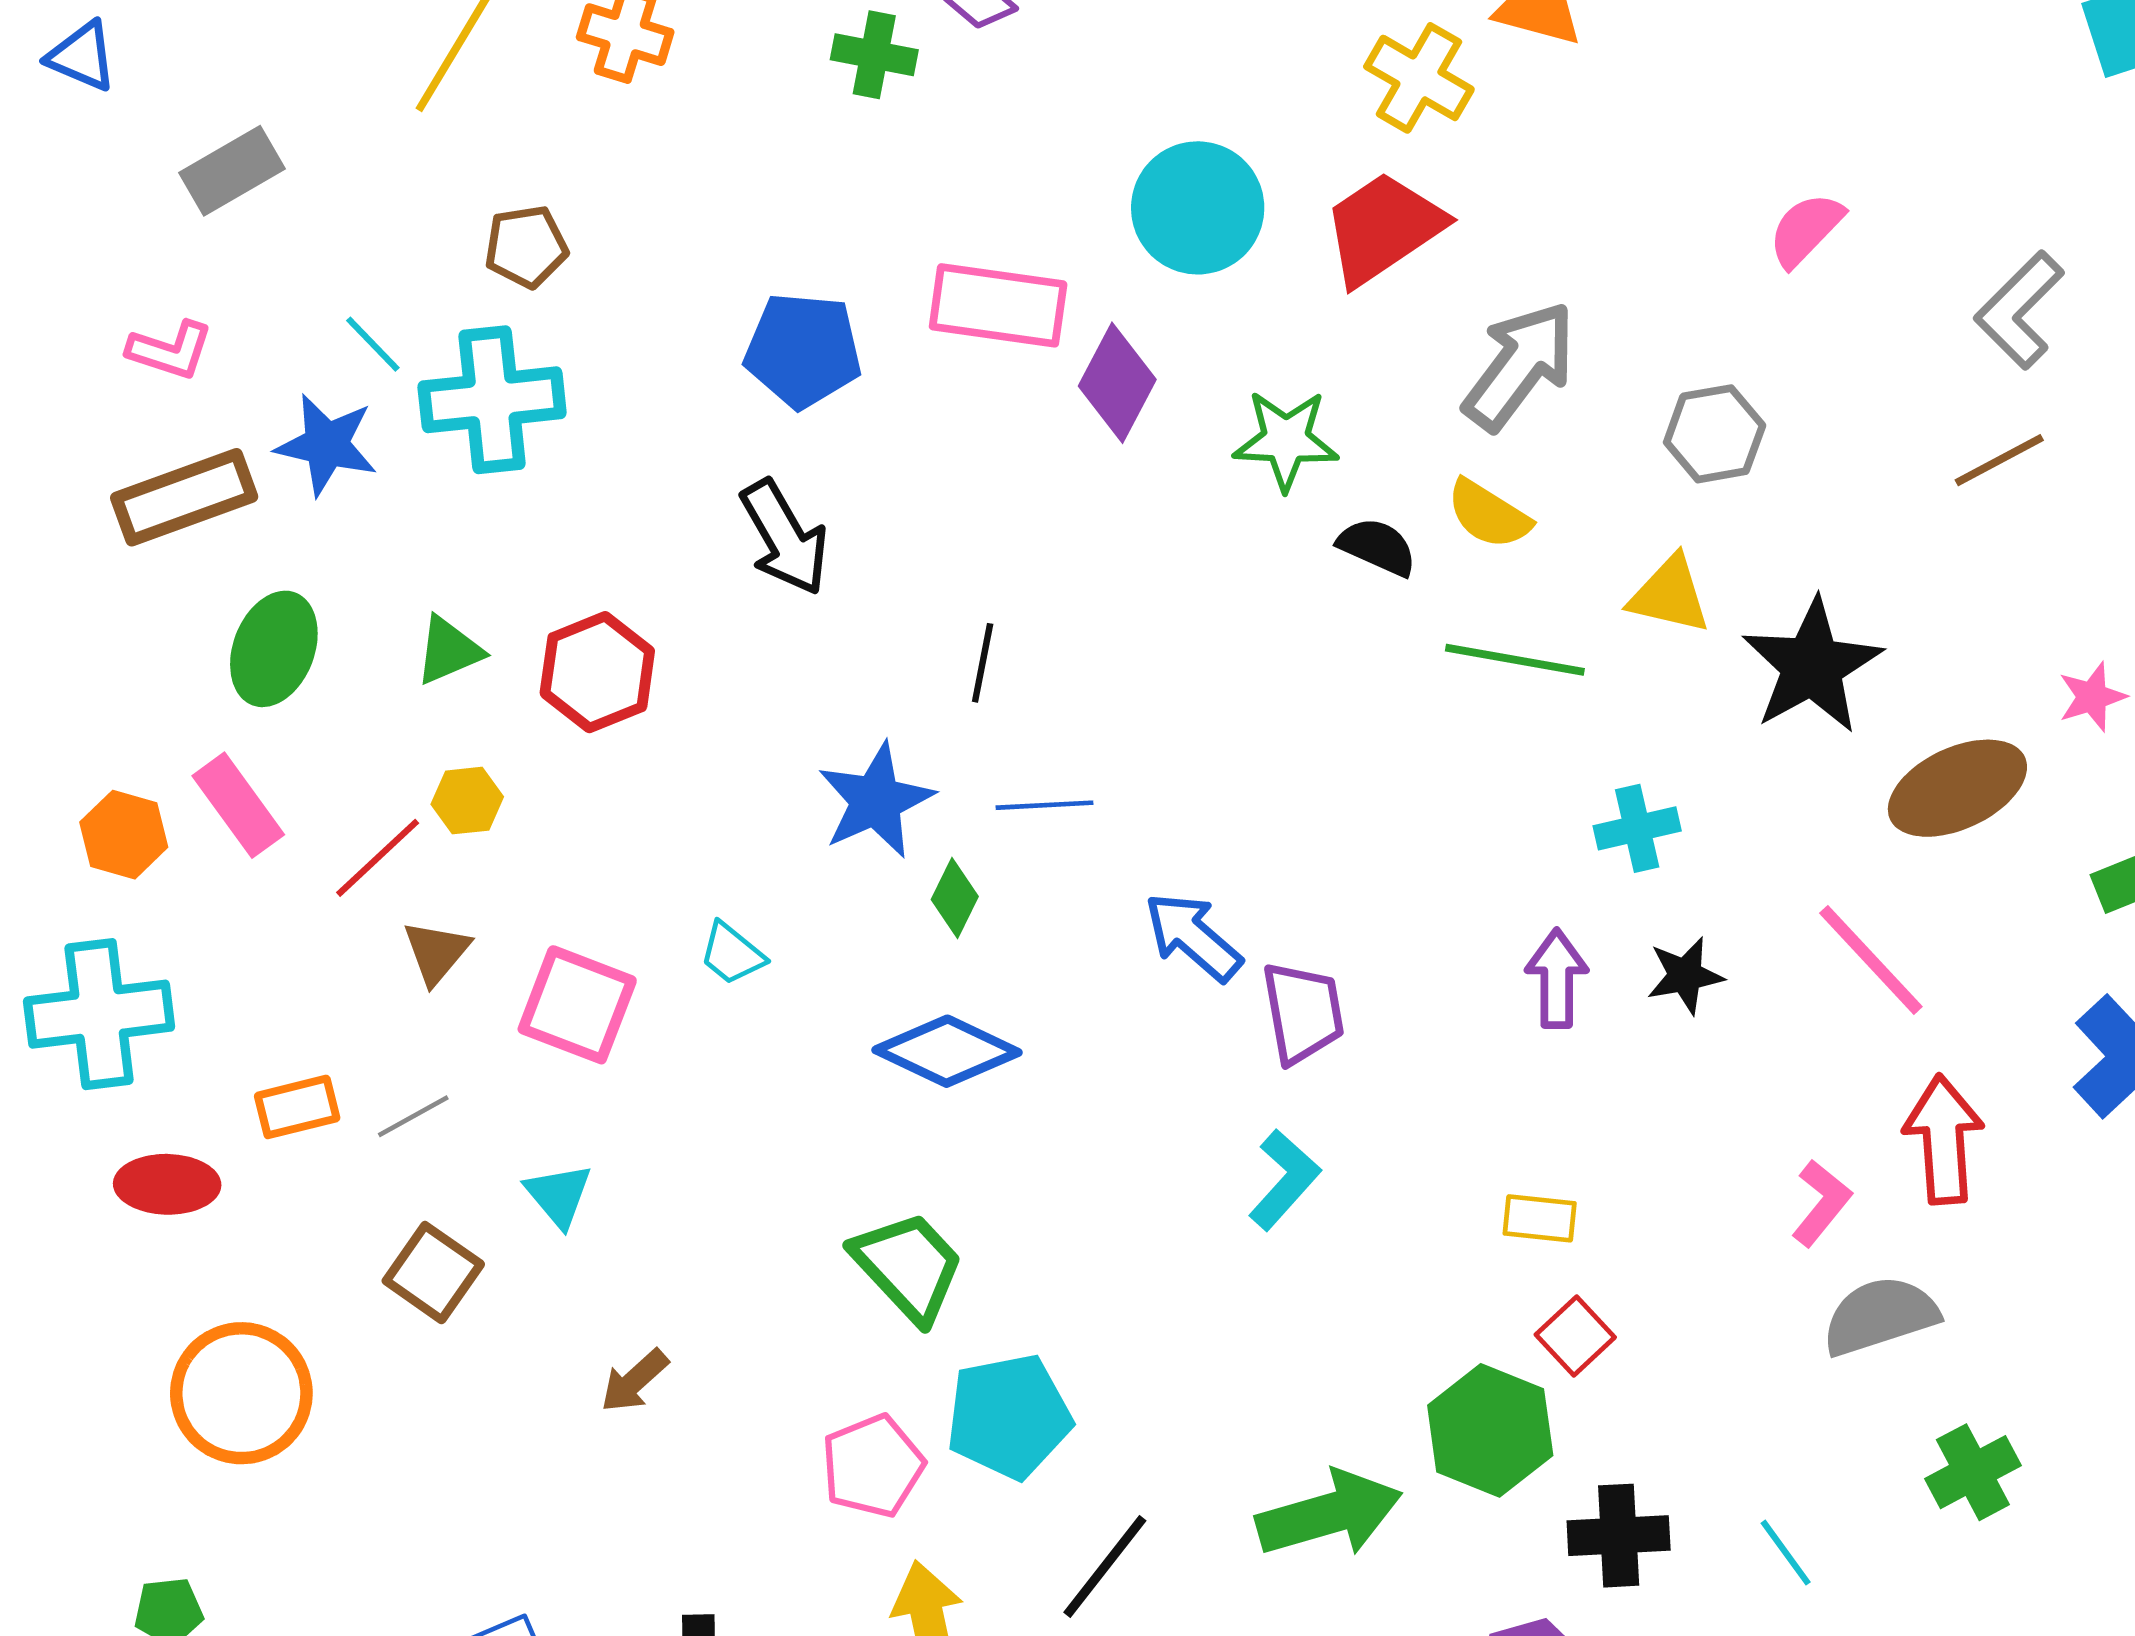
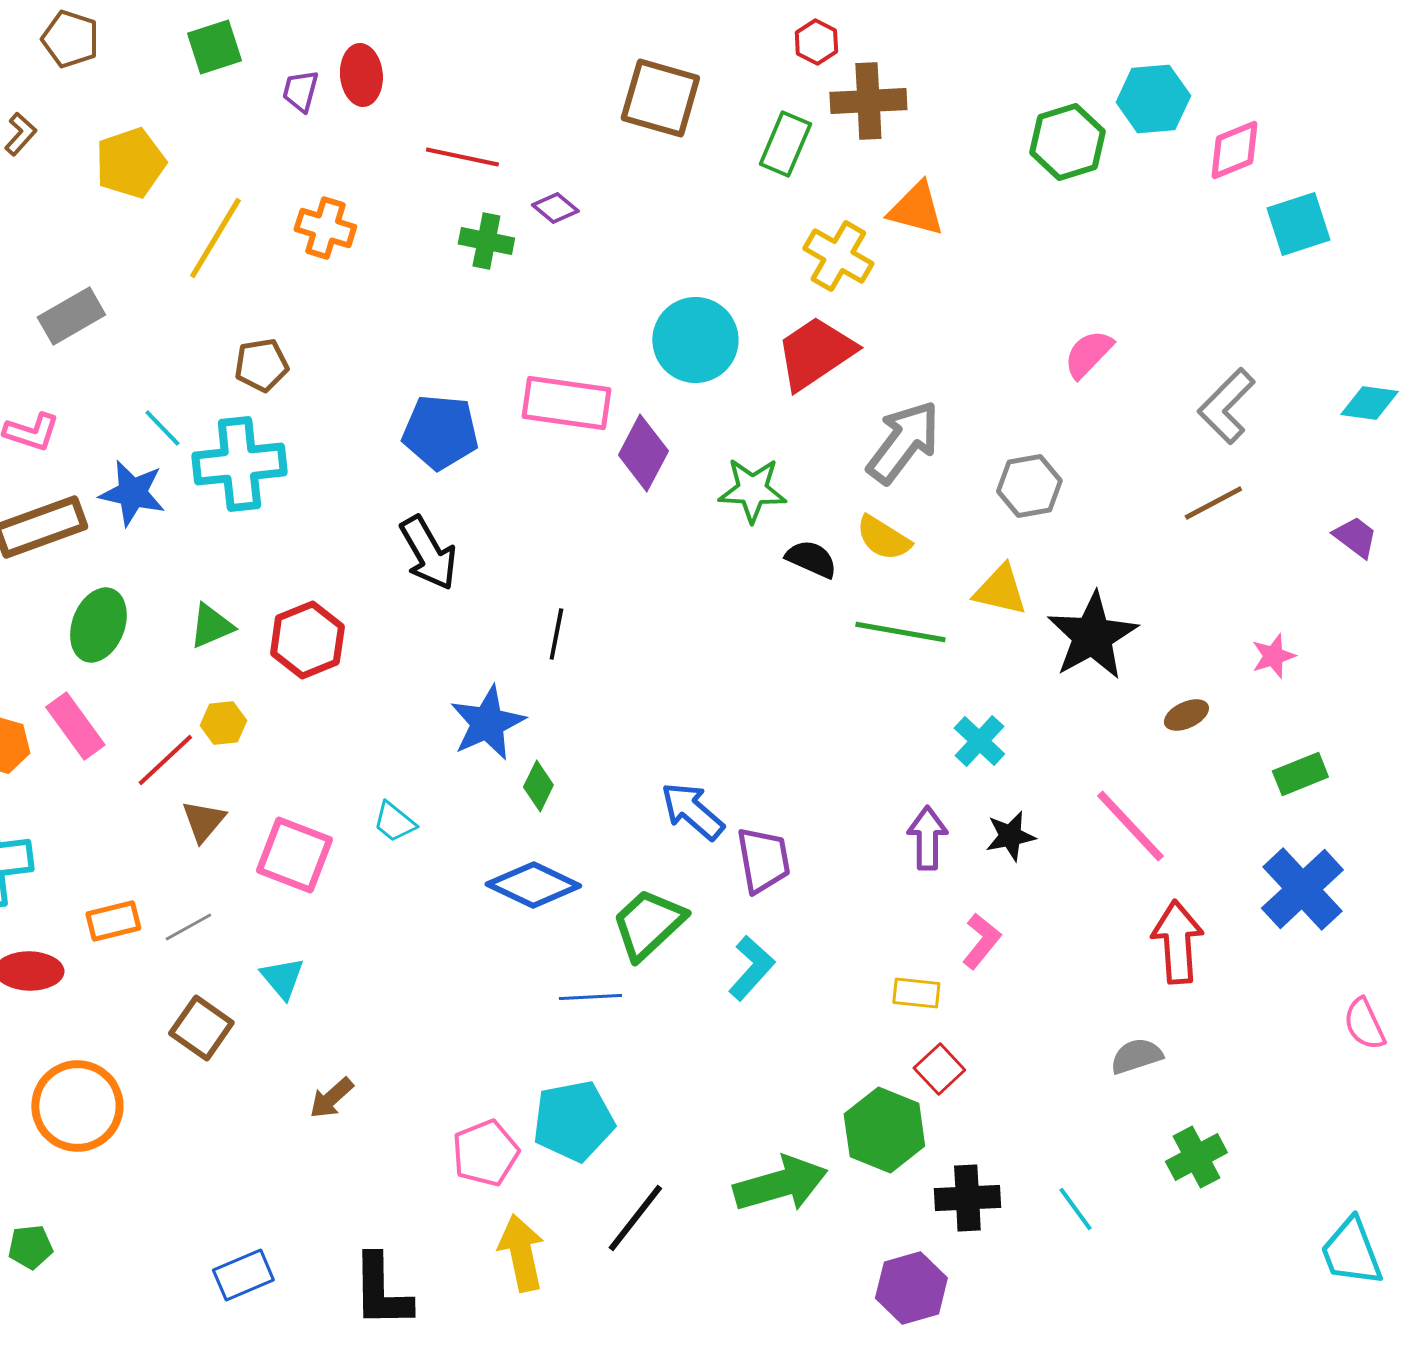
brown ellipse: (1957, 788) -> (1186, 715), size x0.5
blue line: (1044, 805) -> (590, 997), moved
cyan cross: (1637, 828) -> (979, 741), turned -34
pink L-shape: (1821, 1203) -> (981, 941), moved
green trapezoid: (908, 1266) -> (648, 924), moved, turned -90
gray semicircle: (1880, 1316) -> (1136, 1056), size x0.7

